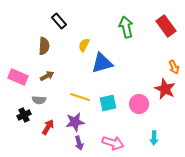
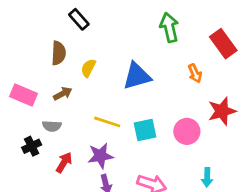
red rectangle: (166, 26) -> (223, 44), moved
yellow semicircle: (84, 45) -> (88, 68), moved
orange arrow: (174, 67) -> (195, 73), moved
red star: (165, 89) -> (222, 111), turned 30

